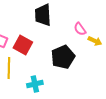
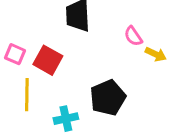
black pentagon: (63, 57) -> (108, 98), moved

